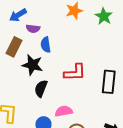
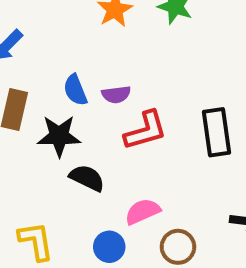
purple semicircle: (33, 29) -> (116, 95), moved
black semicircle: (41, 88) -> (87, 178), turned 108

